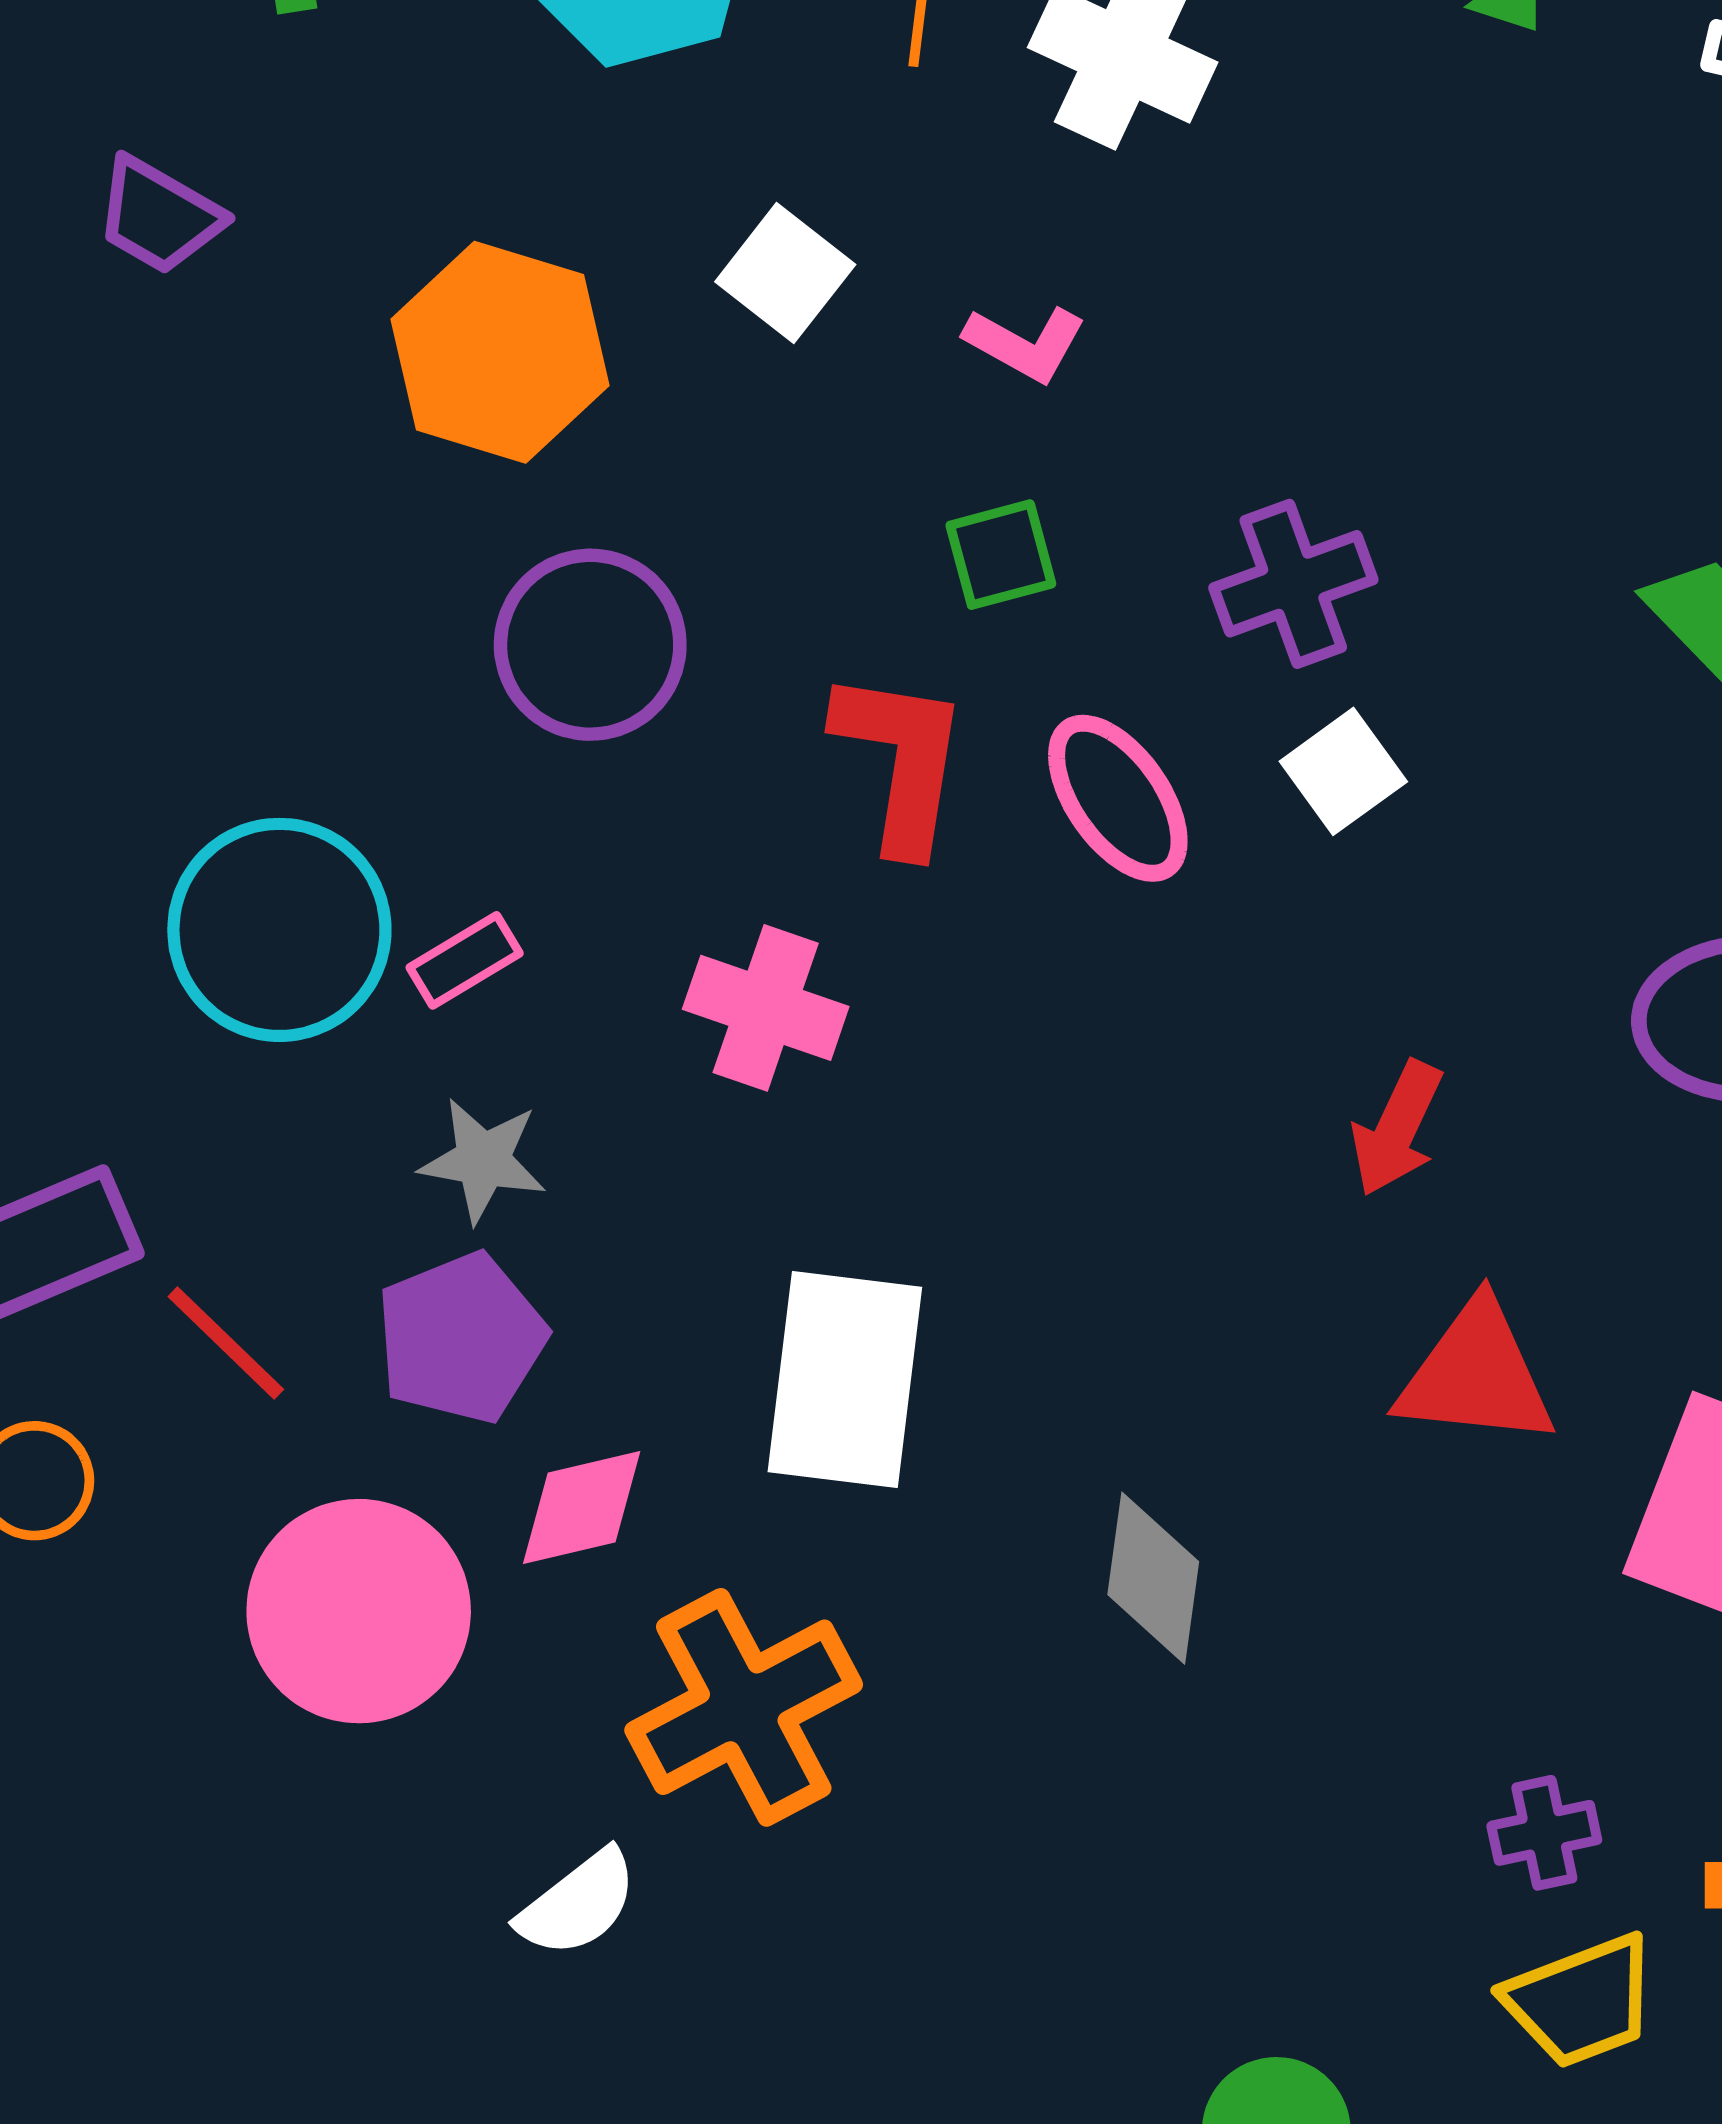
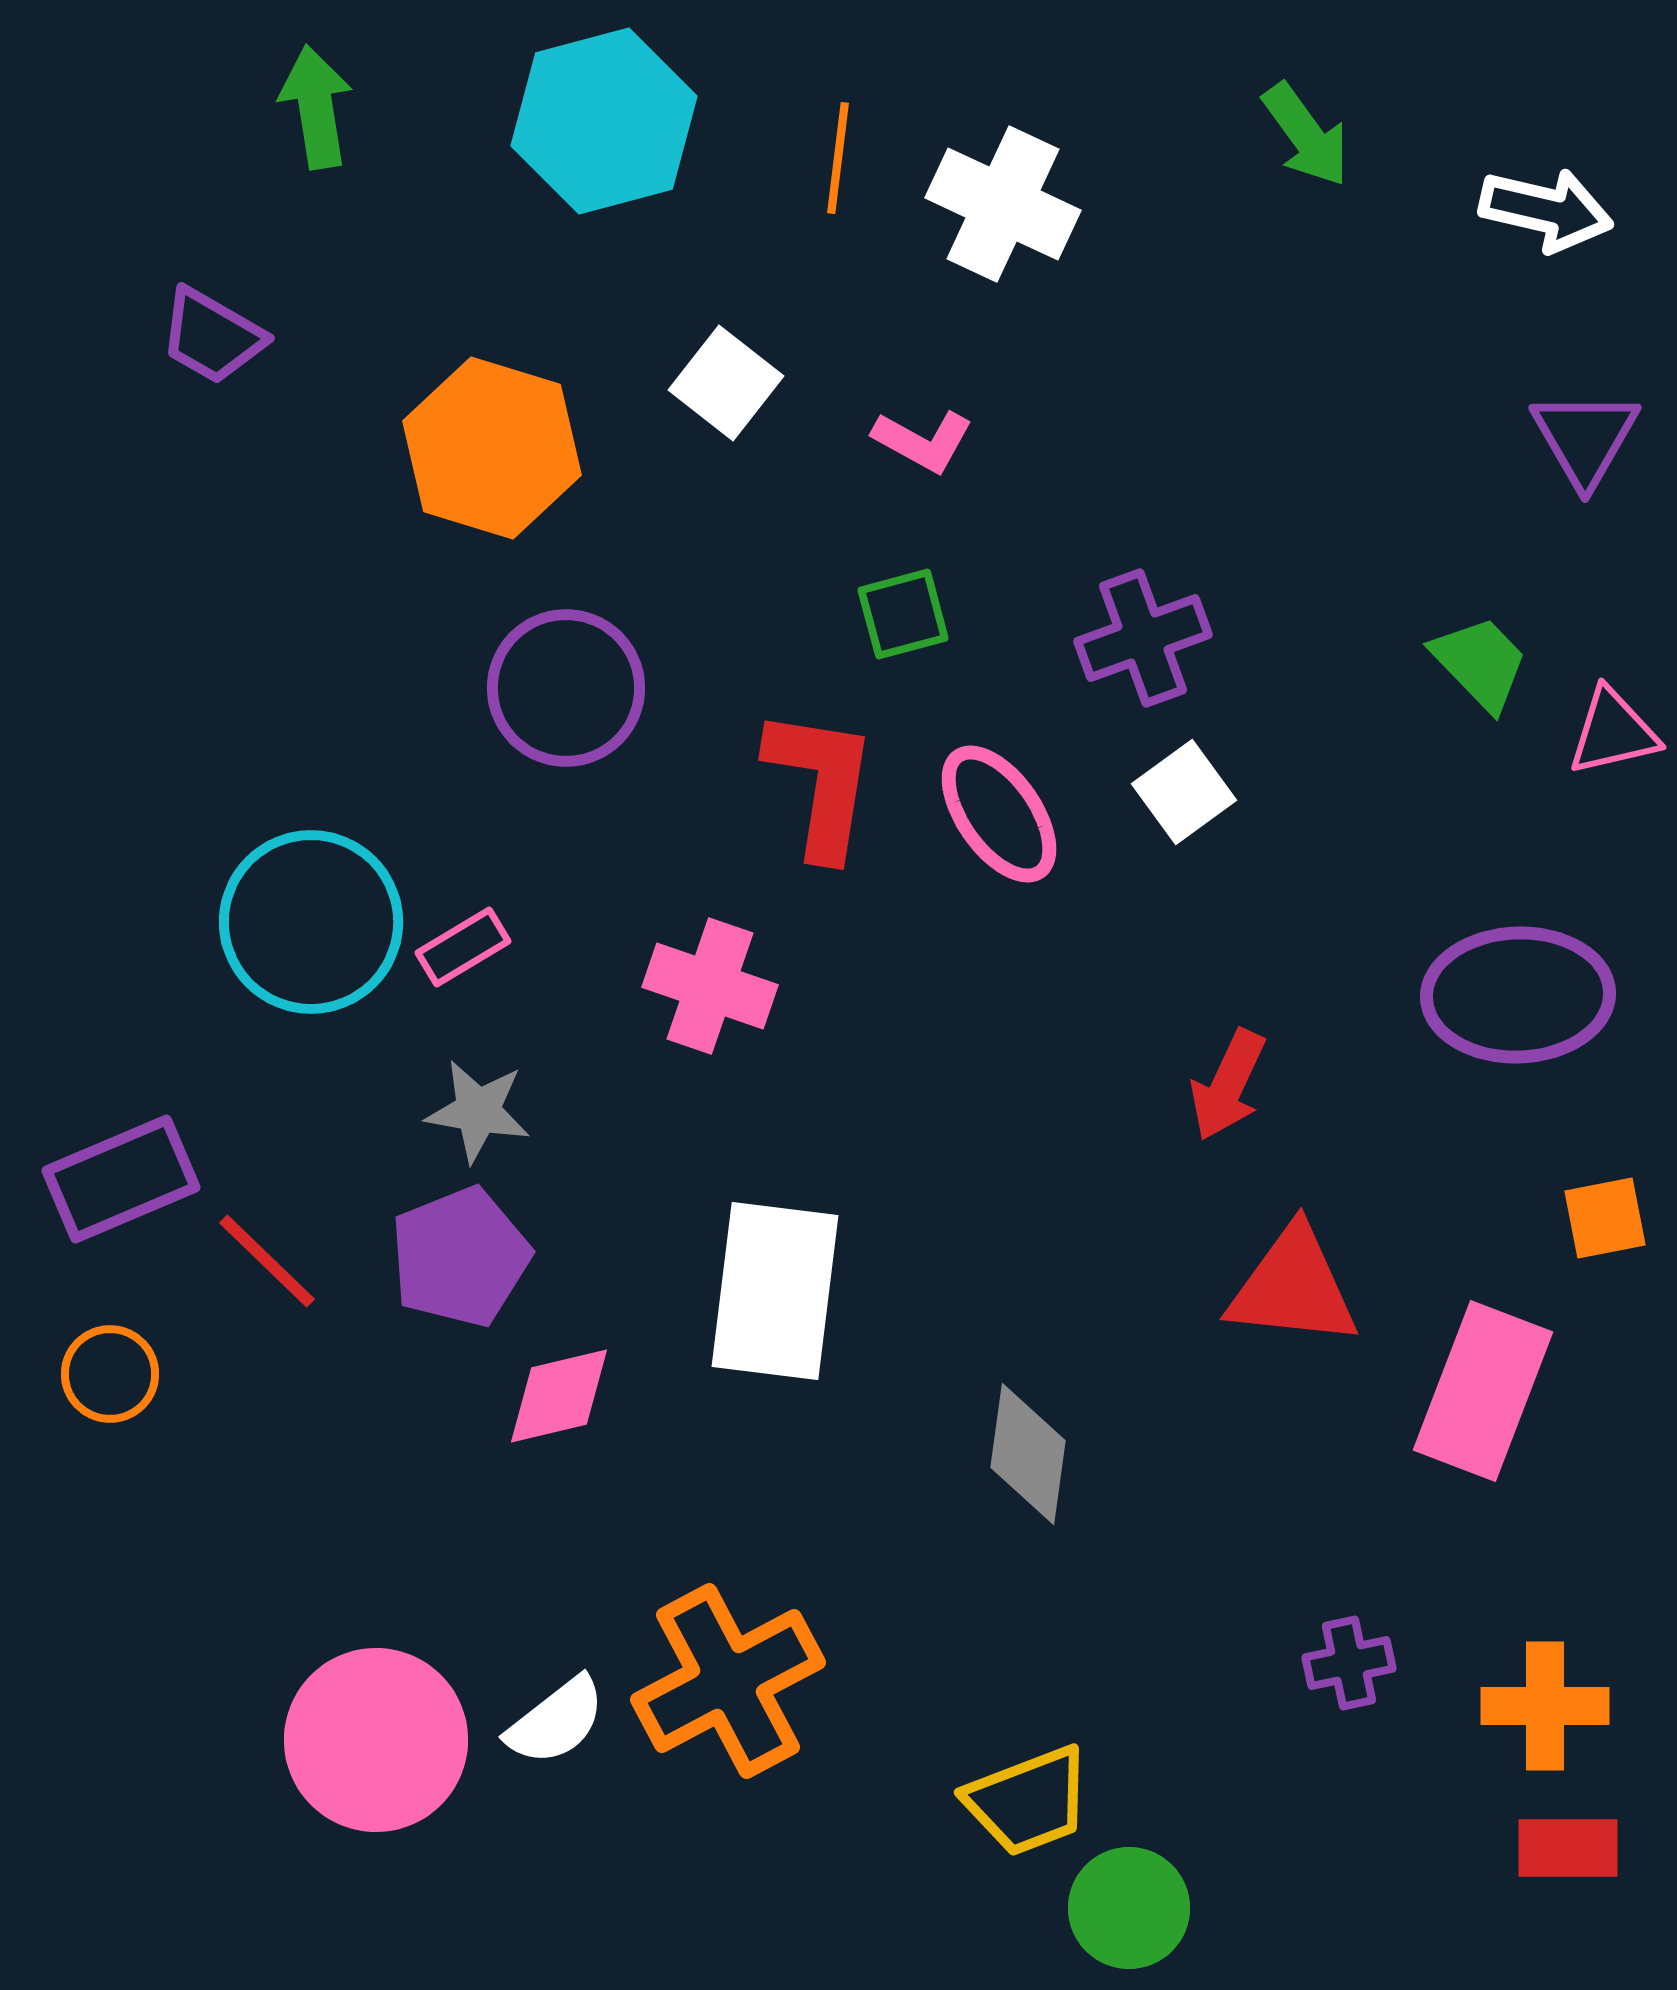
pink circle: (359, 1611) -> (376, 1740), moved
orange cross: (744, 1707) -> (728, 1681), moved
yellow trapezoid: (1581, 2001) -> (1028, 1801), moved

